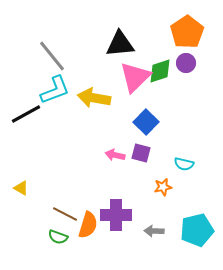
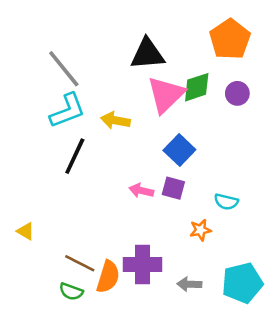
purple circle: (186, 63) -> (237, 93), moved
yellow arrow: (94, 98) -> (115, 120), size x0.7
black line: (26, 114) -> (75, 156), moved, turned -36

